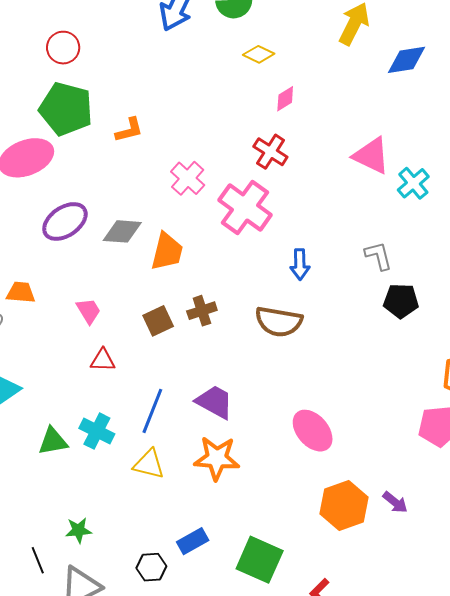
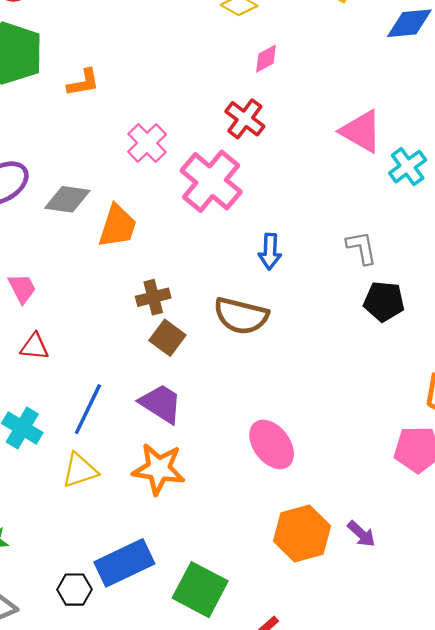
brown square: (158, 321) -> (167, 338), moved, turned -32
yellow triangle: (149, 464) -> (80, 470), turned -36
blue rectangle: (193, 541) -> (124, 563), size x1.6

